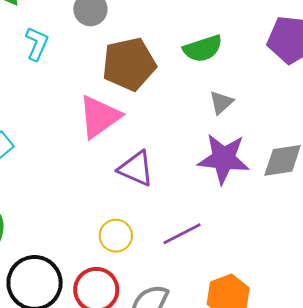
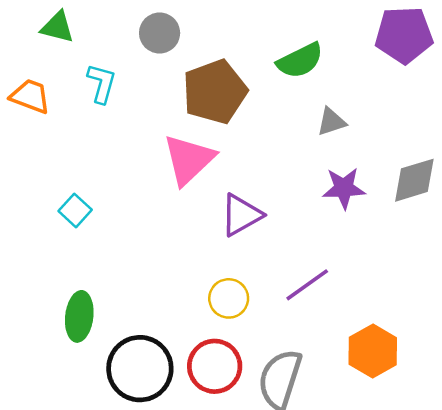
gray triangle: (221, 102) -> (331, 122), turned 32
purple star: (224, 159) -> (344, 188), size x0.7
purple triangle: (136, 169) -> (241, 215), turned -45

